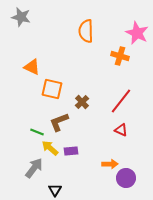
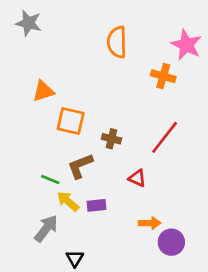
orange triangle: (32, 67) -> (43, 91), turned -42
brown cross: (82, 102) -> (111, 139), turned -32
red triangle: (121, 130) -> (137, 178), moved

